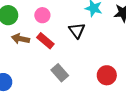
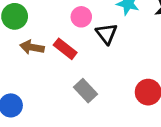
pink circle: (42, 15) -> (81, 17), moved

